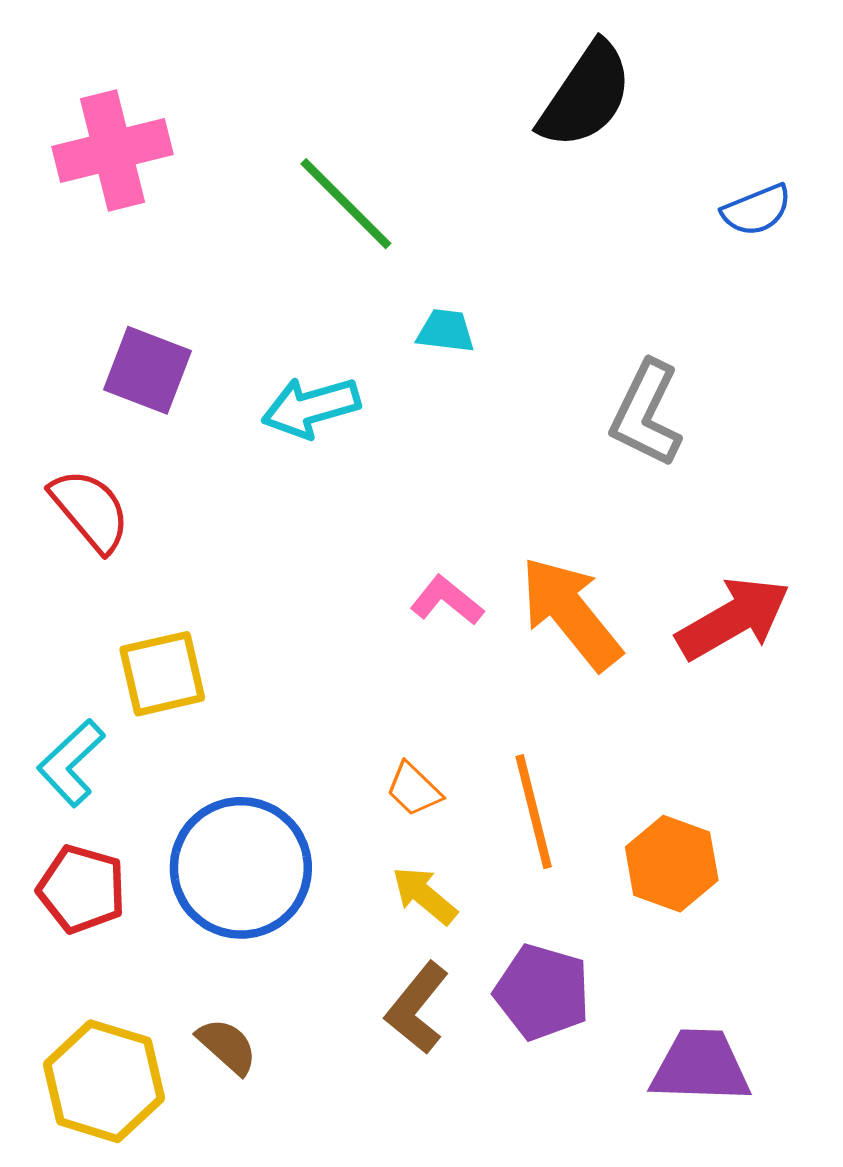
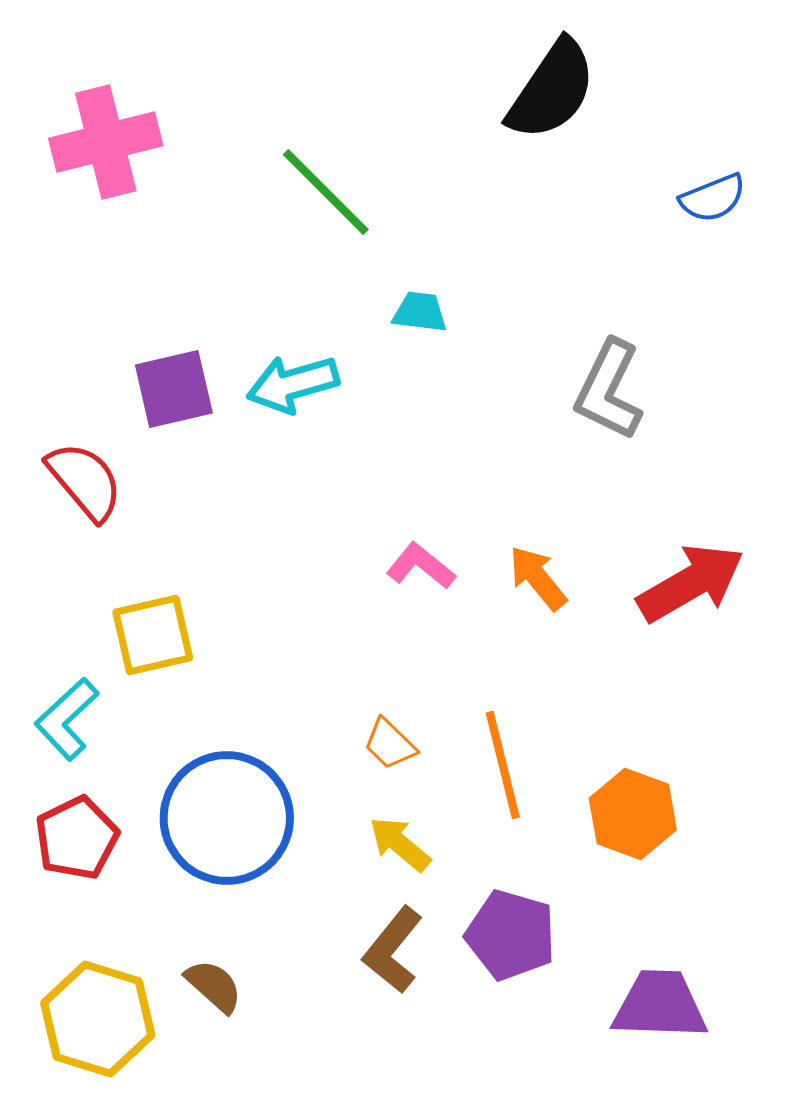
purple square: (147, 370) -> (174, 389), moved, turned -34
orange arrow: (571, 613) -> (538, 578), size x0.6
red pentagon: (82, 889) -> (77, 838), turned 30

